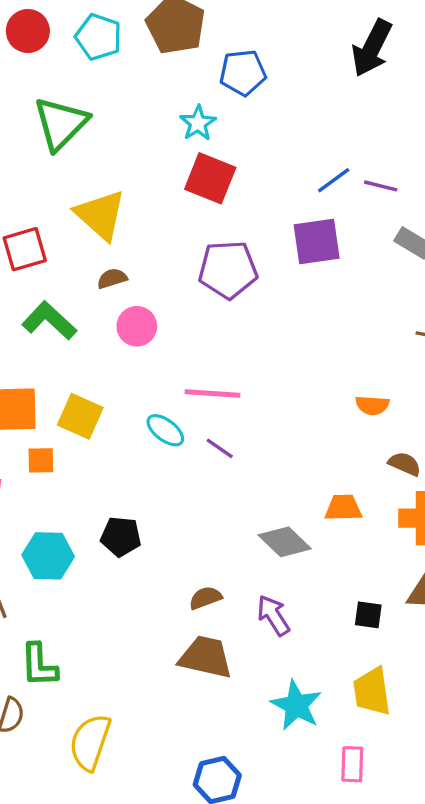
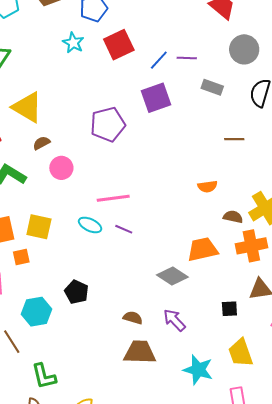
red square: (210, 178) -> (119, 45), moved, turned -36
orange trapezoid: (343, 508) -> (203, 249), size x1.4
black pentagon: (121, 537) -> (77, 292), turned 30
brown semicircle: (205, 598) -> (133, 318), turned 48

